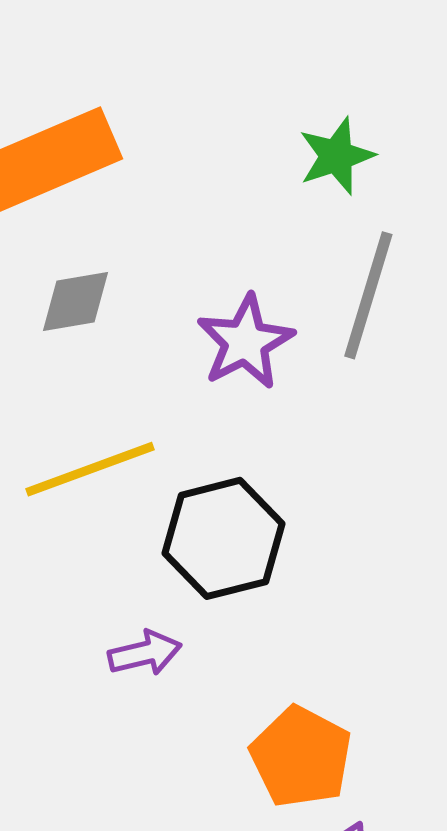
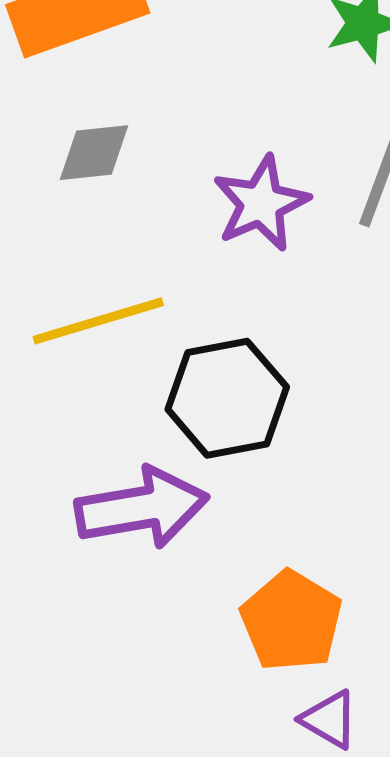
purple arrow: (145, 653) -> (142, 508), size x1.8

